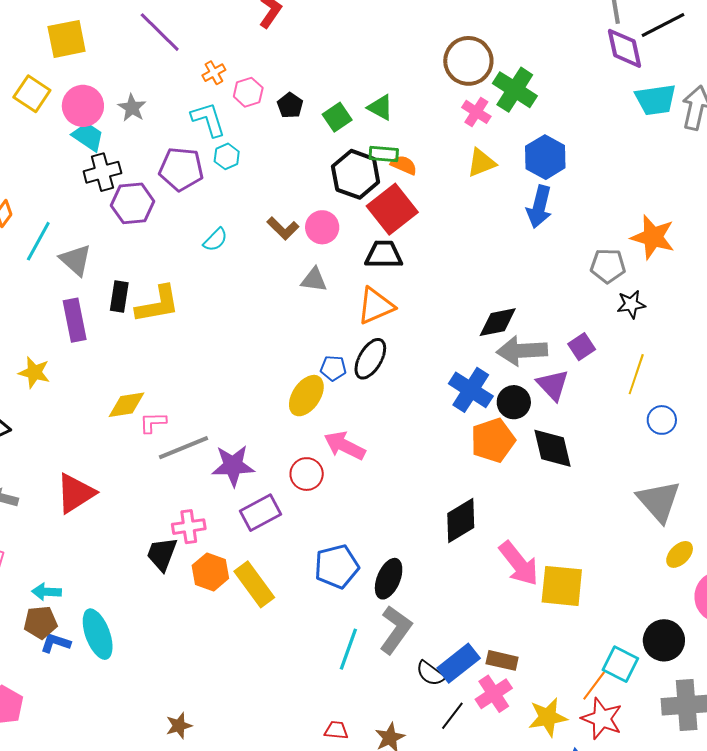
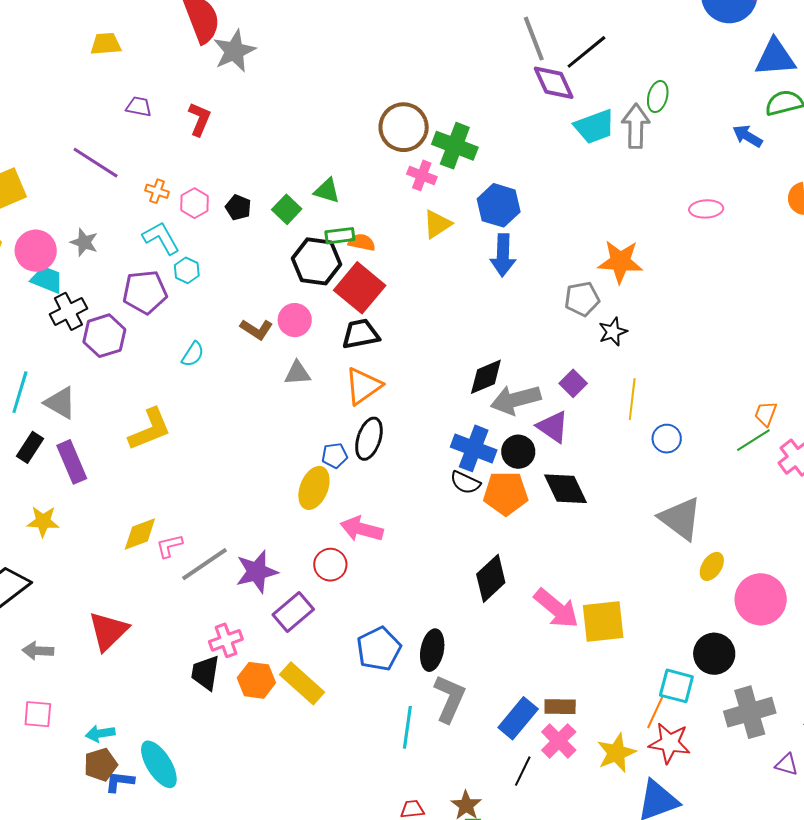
orange cross: (214, 73) -> (157, 191), turned -30
black rectangle: (119, 296) -> (30, 447), moved, turned 36
orange pentagon: (493, 440) -> (506, 493), turned 30
black semicircle: (430, 673) -> (465, 483), moved

